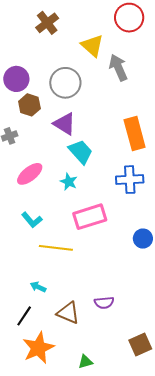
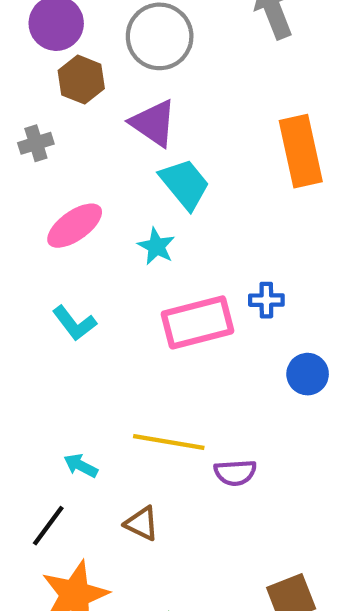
blue cross: (130, 180) -> (266, 300), moved, size x0.6
yellow line: (56, 248) -> (169, 442), moved
purple semicircle: (104, 303) -> (235, 473), moved
brown triangle: (68, 313) -> (142, 524), size x0.7

